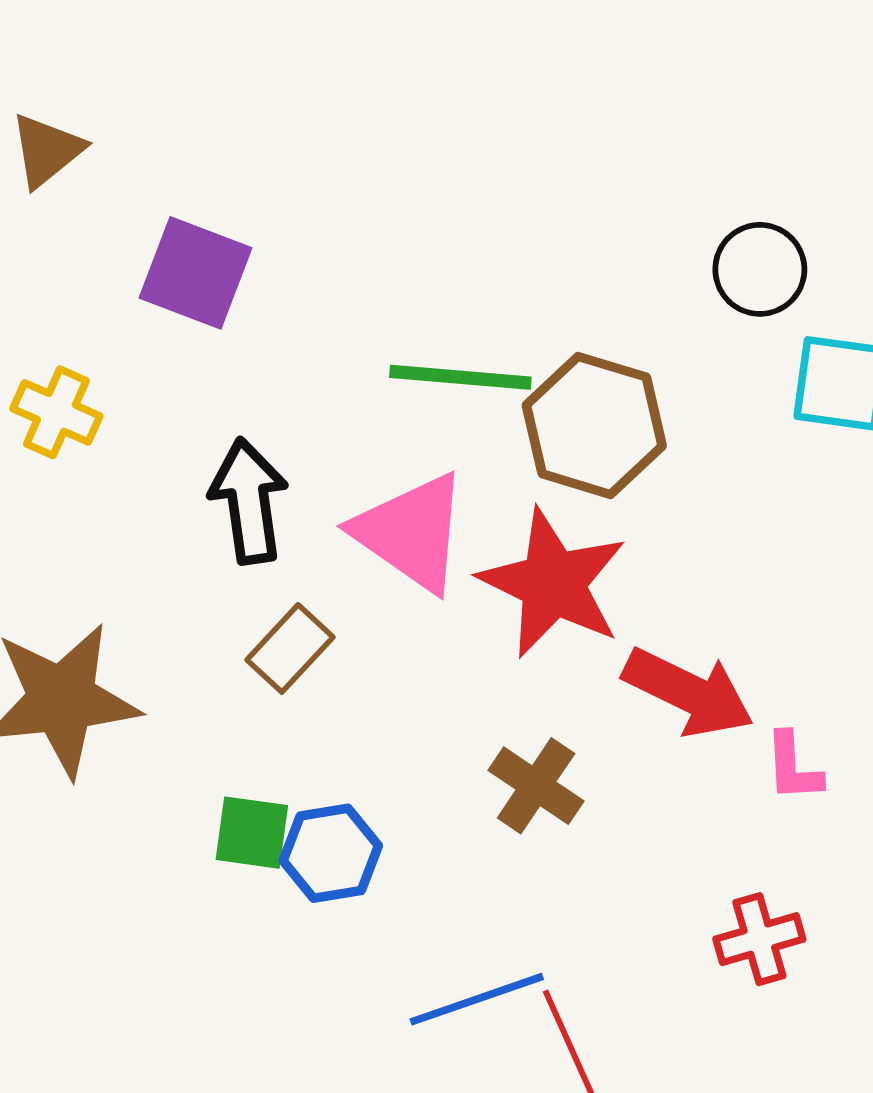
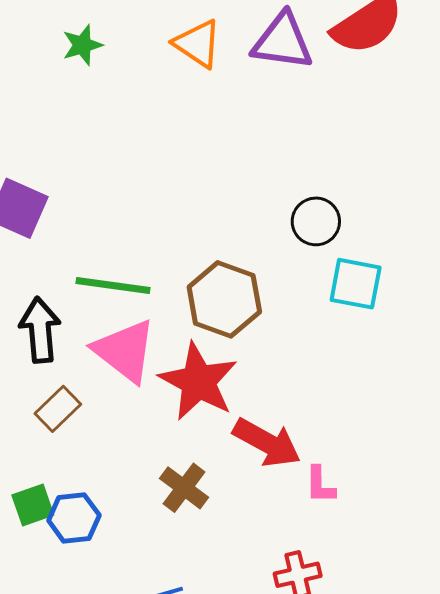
green line: (460, 377) -> (113, 285), moved
green square: (252, 833) -> (33, 505), turned -30

